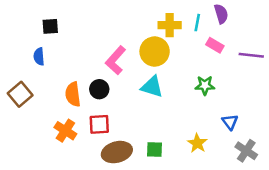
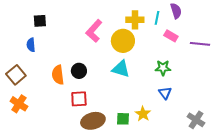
pink L-shape: (116, 60) -> (94, 31), moved
blue triangle: (230, 122) -> (165, 93), moved
orange cross: (65, 131) -> (19, 104), moved
yellow star: (197, 143) -> (143, 114), moved

